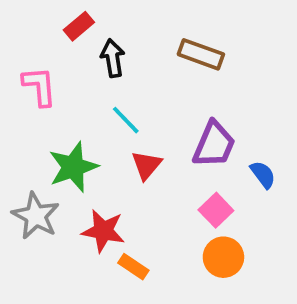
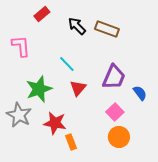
black arrow: (113, 58) -> (77, 26), moved, turned -36
orange rectangle: (133, 267) -> (71, 142), turned 35

